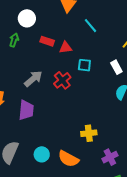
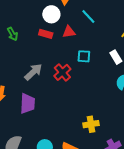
white circle: (27, 18) -> (51, 14), moved
green arrow: (14, 40) -> (13, 34), turned 136
red triangle: (65, 48) -> (69, 32), moved

